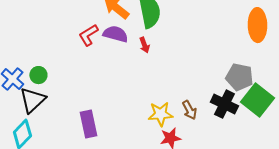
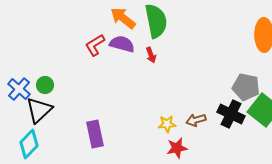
brown arrow: (189, 110) -> (196, 120), turned 102
yellow star: (160, 114) -> (167, 124), size x0.7

